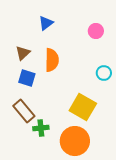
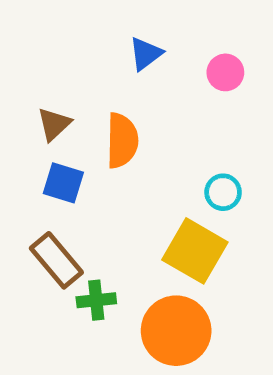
blue triangle: (46, 23) -> (146, 54), moved
cyan circle: (104, 73) -> (223, 192), moved

